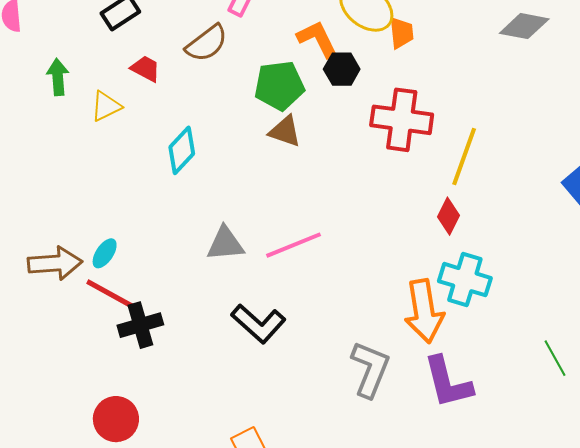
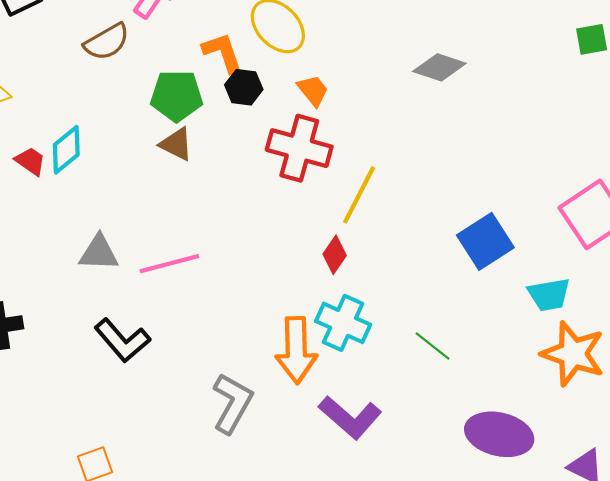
orange trapezoid: (401, 33) -> (313, 90), moved, turned -40
red trapezoid: (146, 69) -> (30, 161), moved
green line: (555, 358) -> (433, 346), moved, turned -30
purple L-shape: (448, 382) -> (350, 417), moved, turned -42

